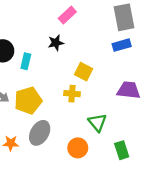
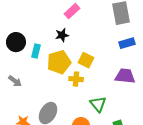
blue rectangle: (122, 45) -> (127, 43), moved
yellow pentagon: (28, 101) -> (59, 62), moved

